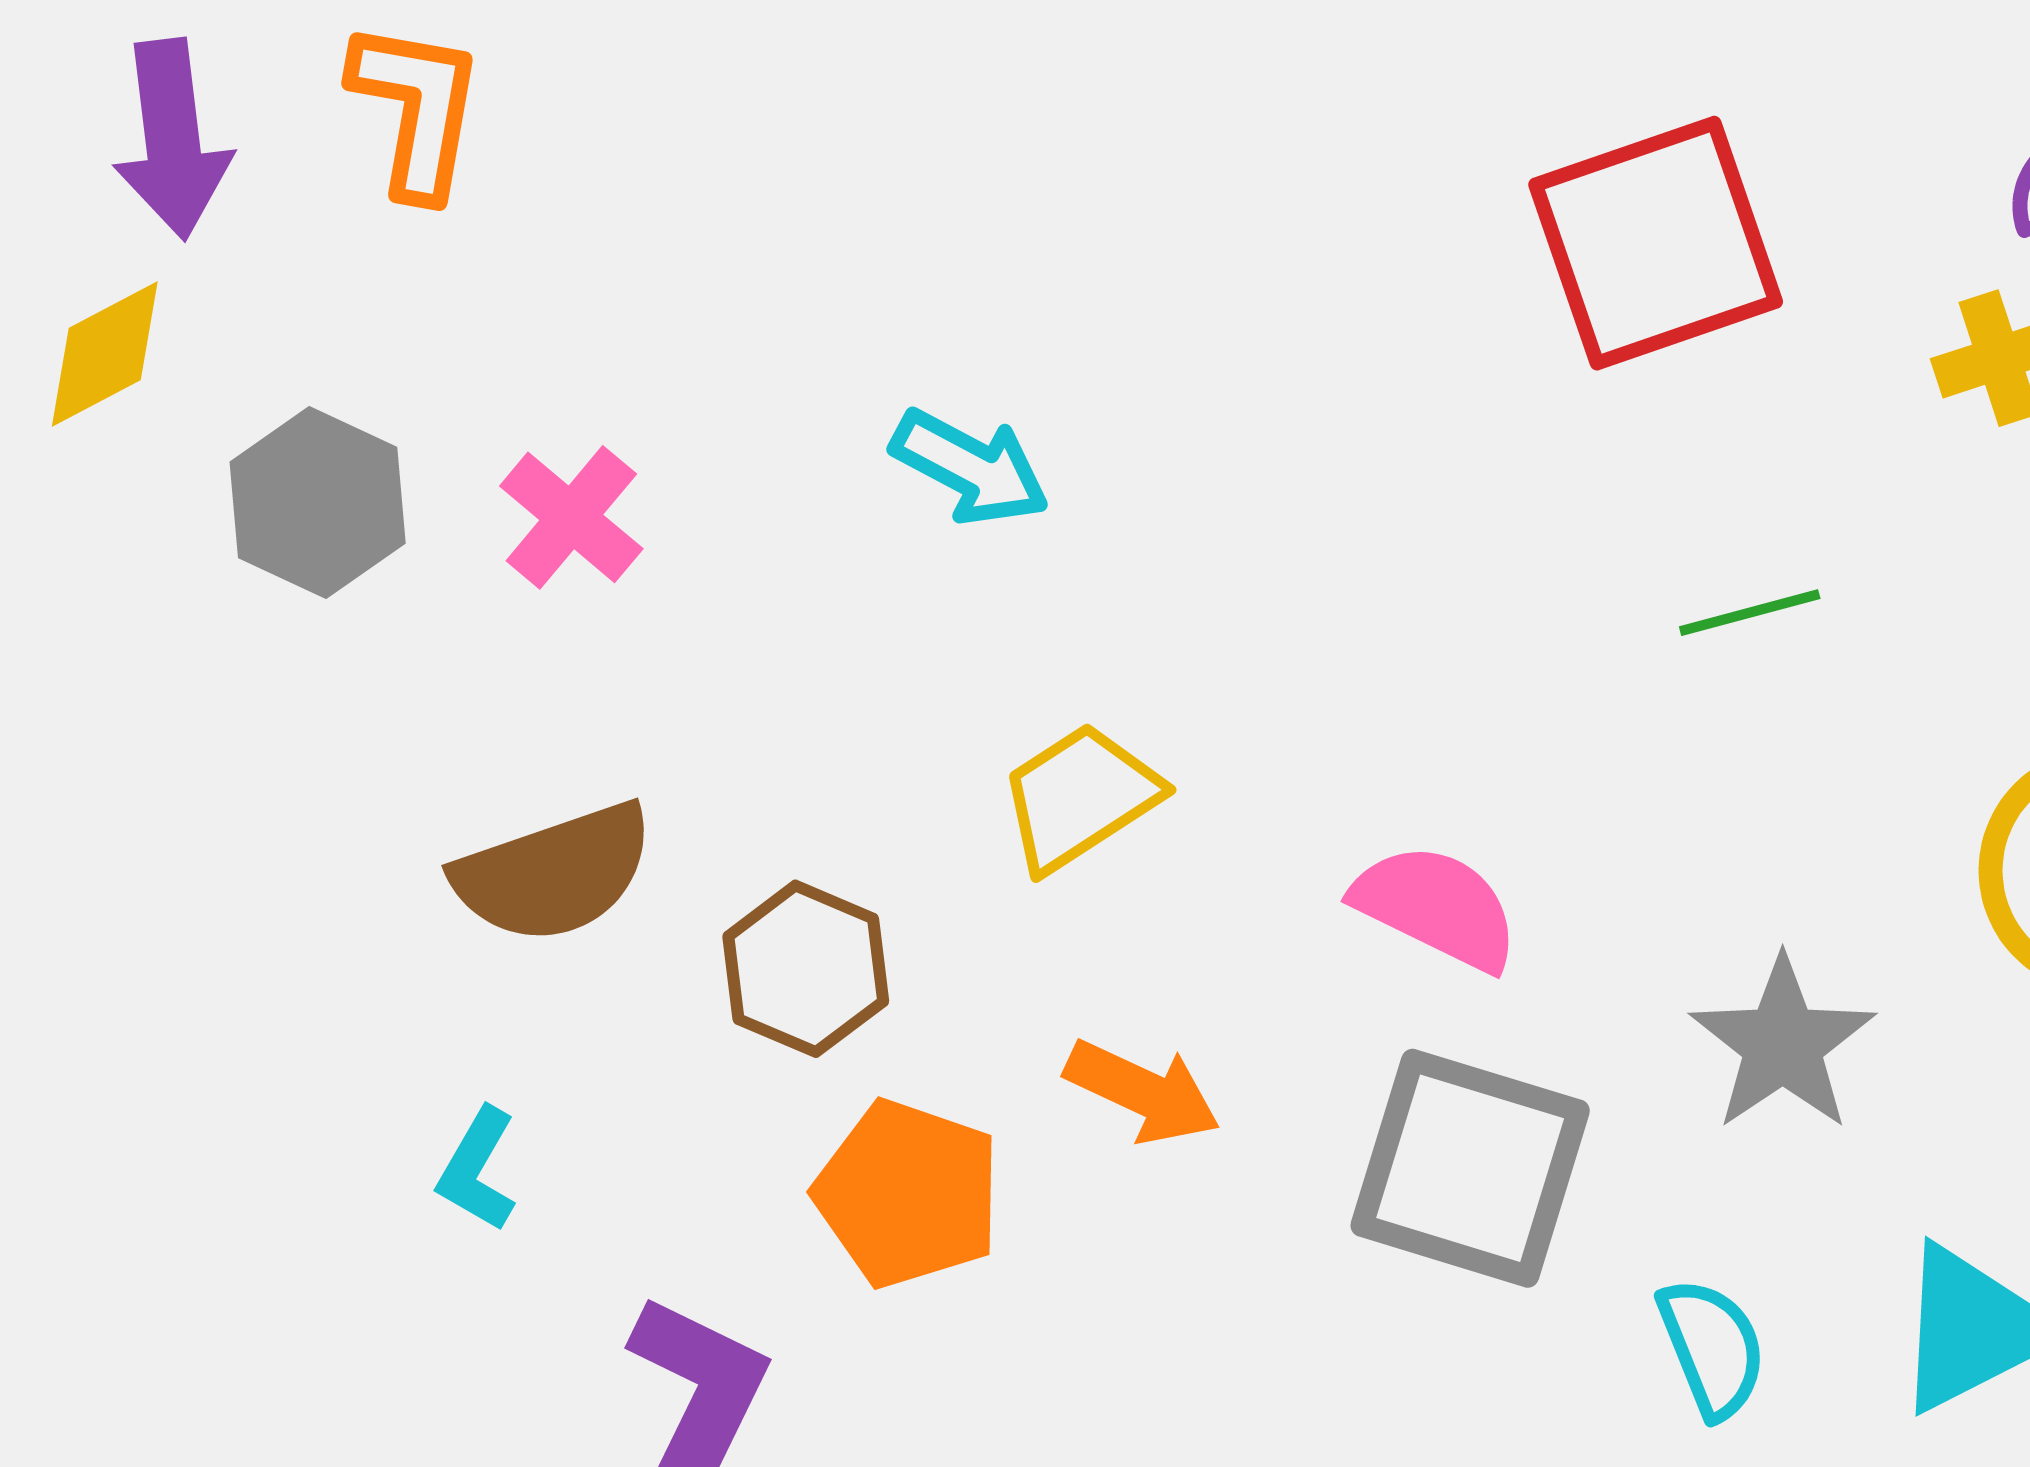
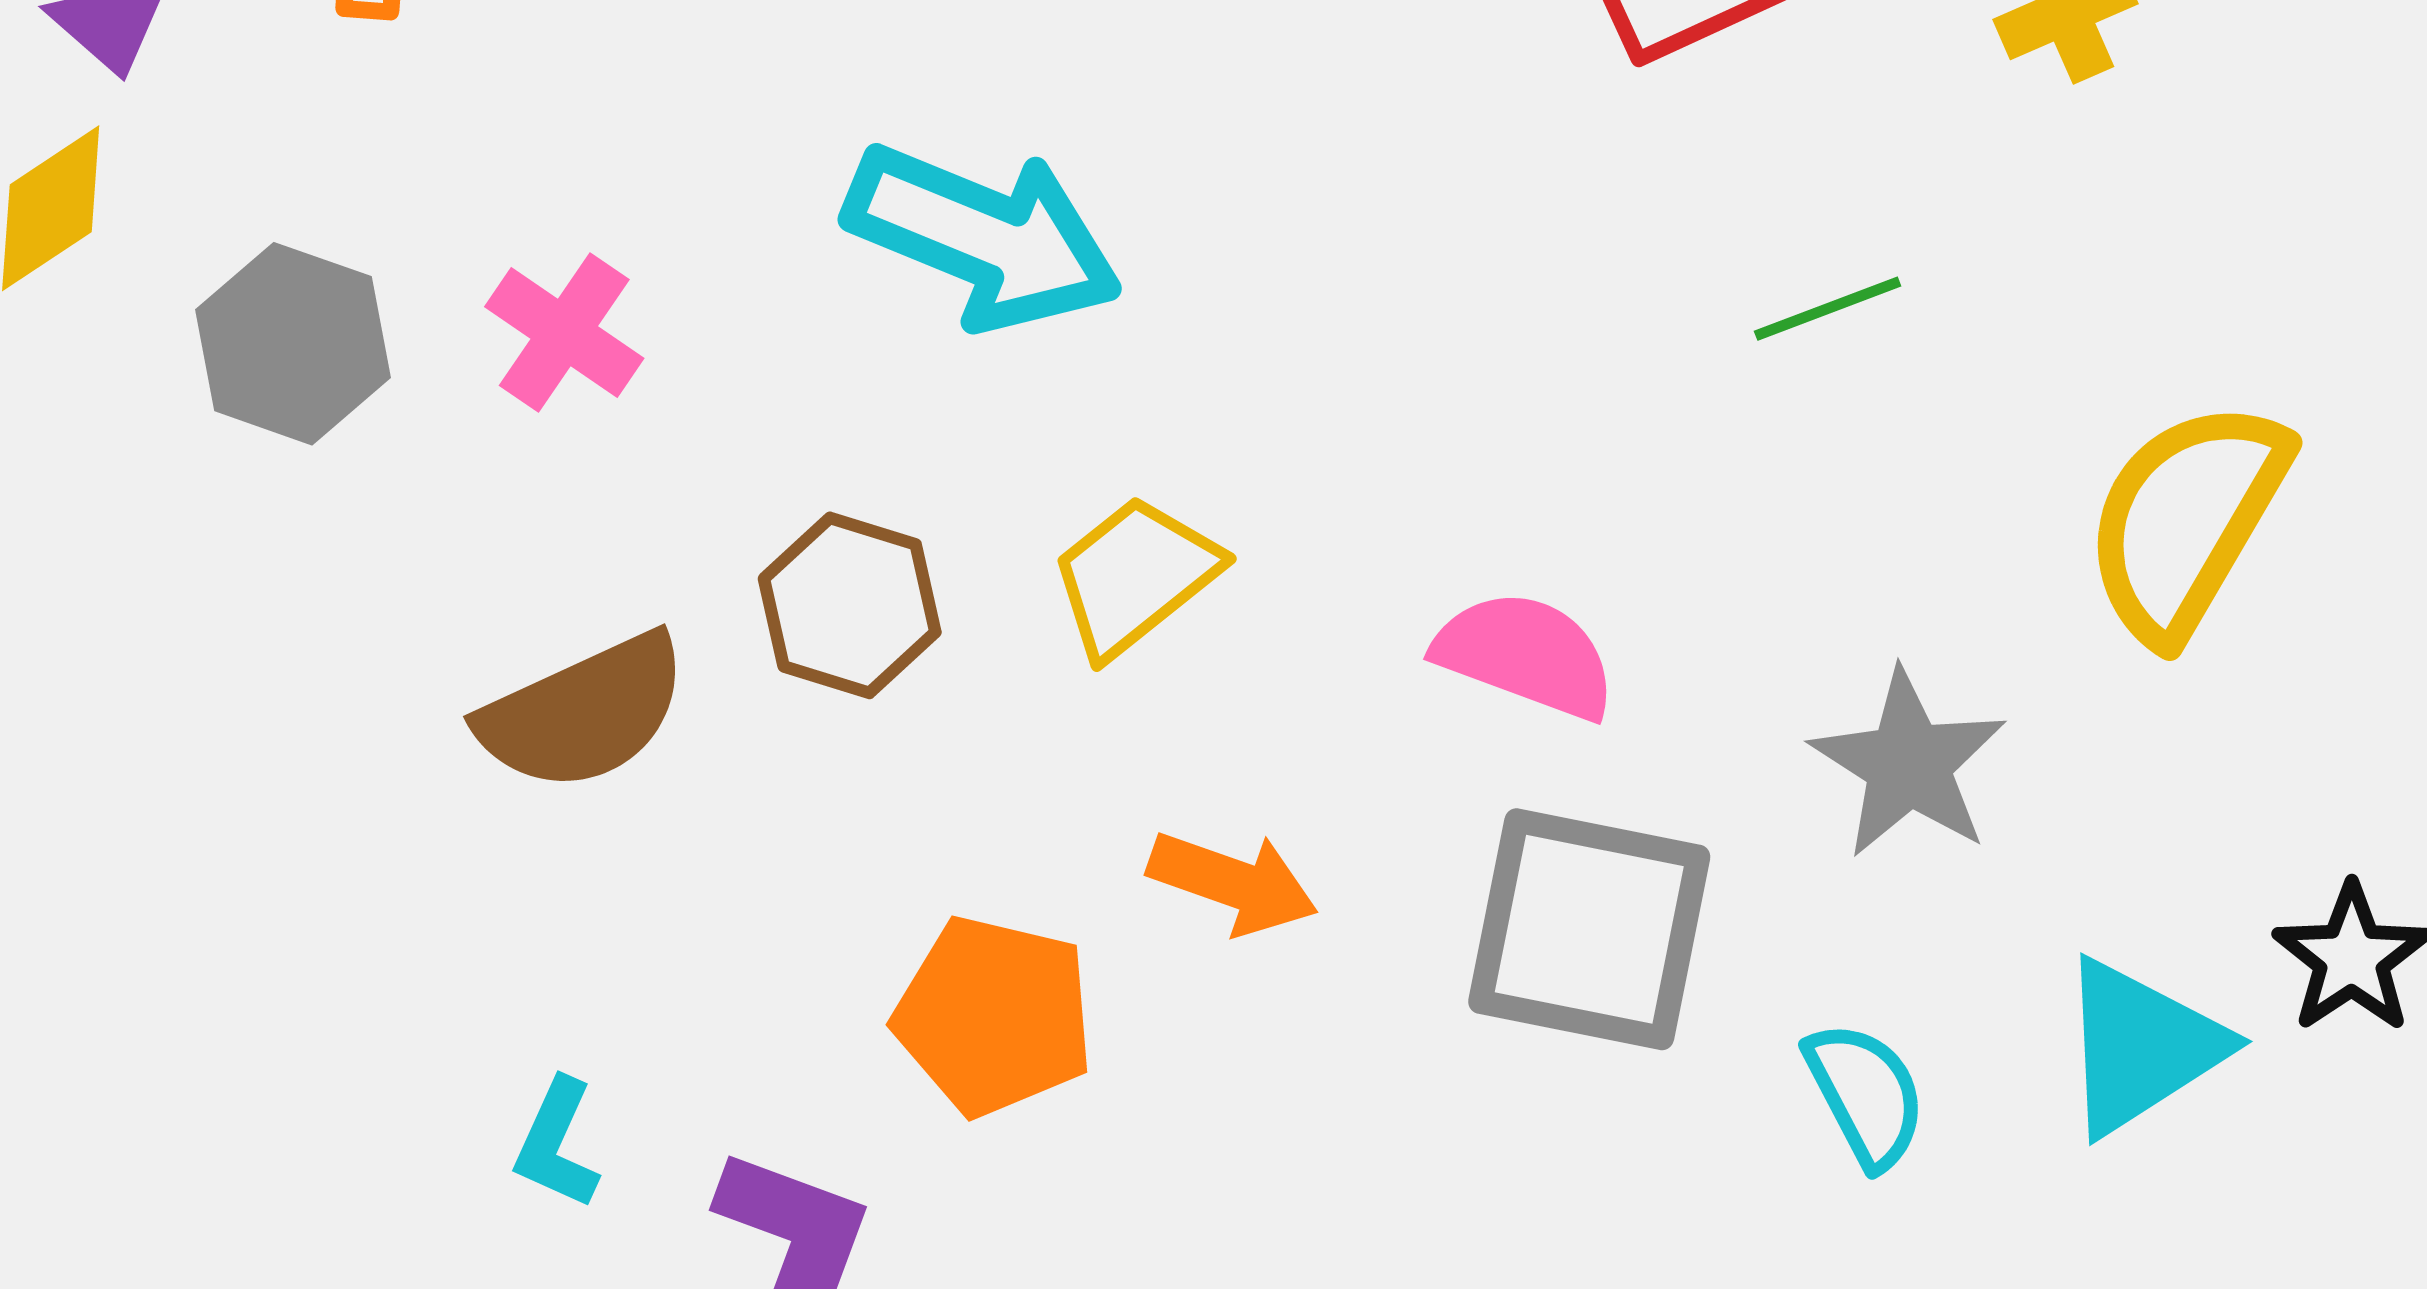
cyan arrow: (970, 467) -> (983, 237), size x1.6
brown hexagon: (806, 969) -> (850, 605), moved
cyan L-shape: (477, 1170) -> (557, 1144), moved

